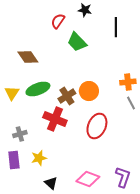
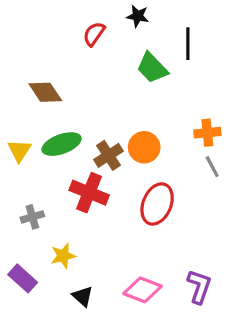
green trapezoid: (77, 42) -> (152, 68), moved
purple rectangle: (14, 160) -> (23, 278), moved, turned -42

